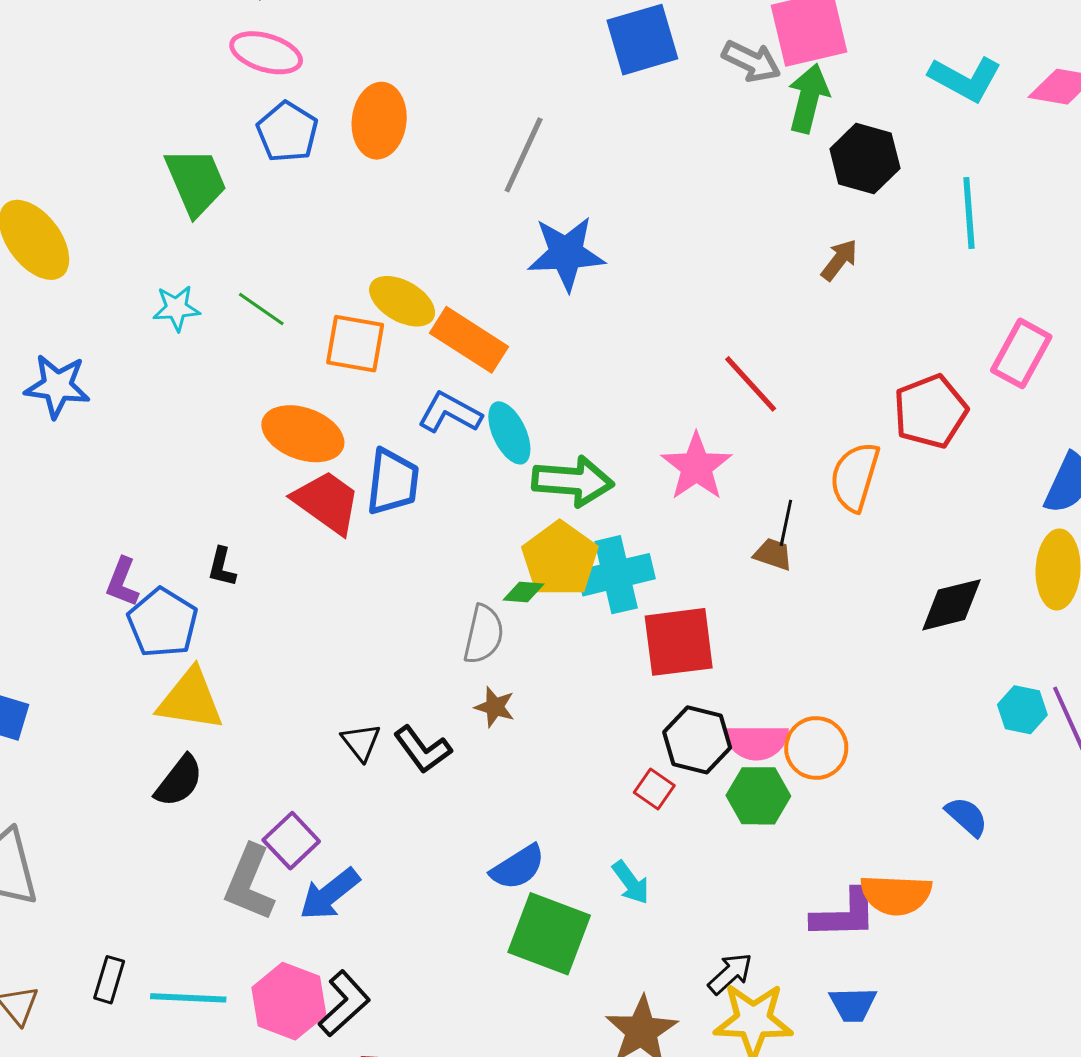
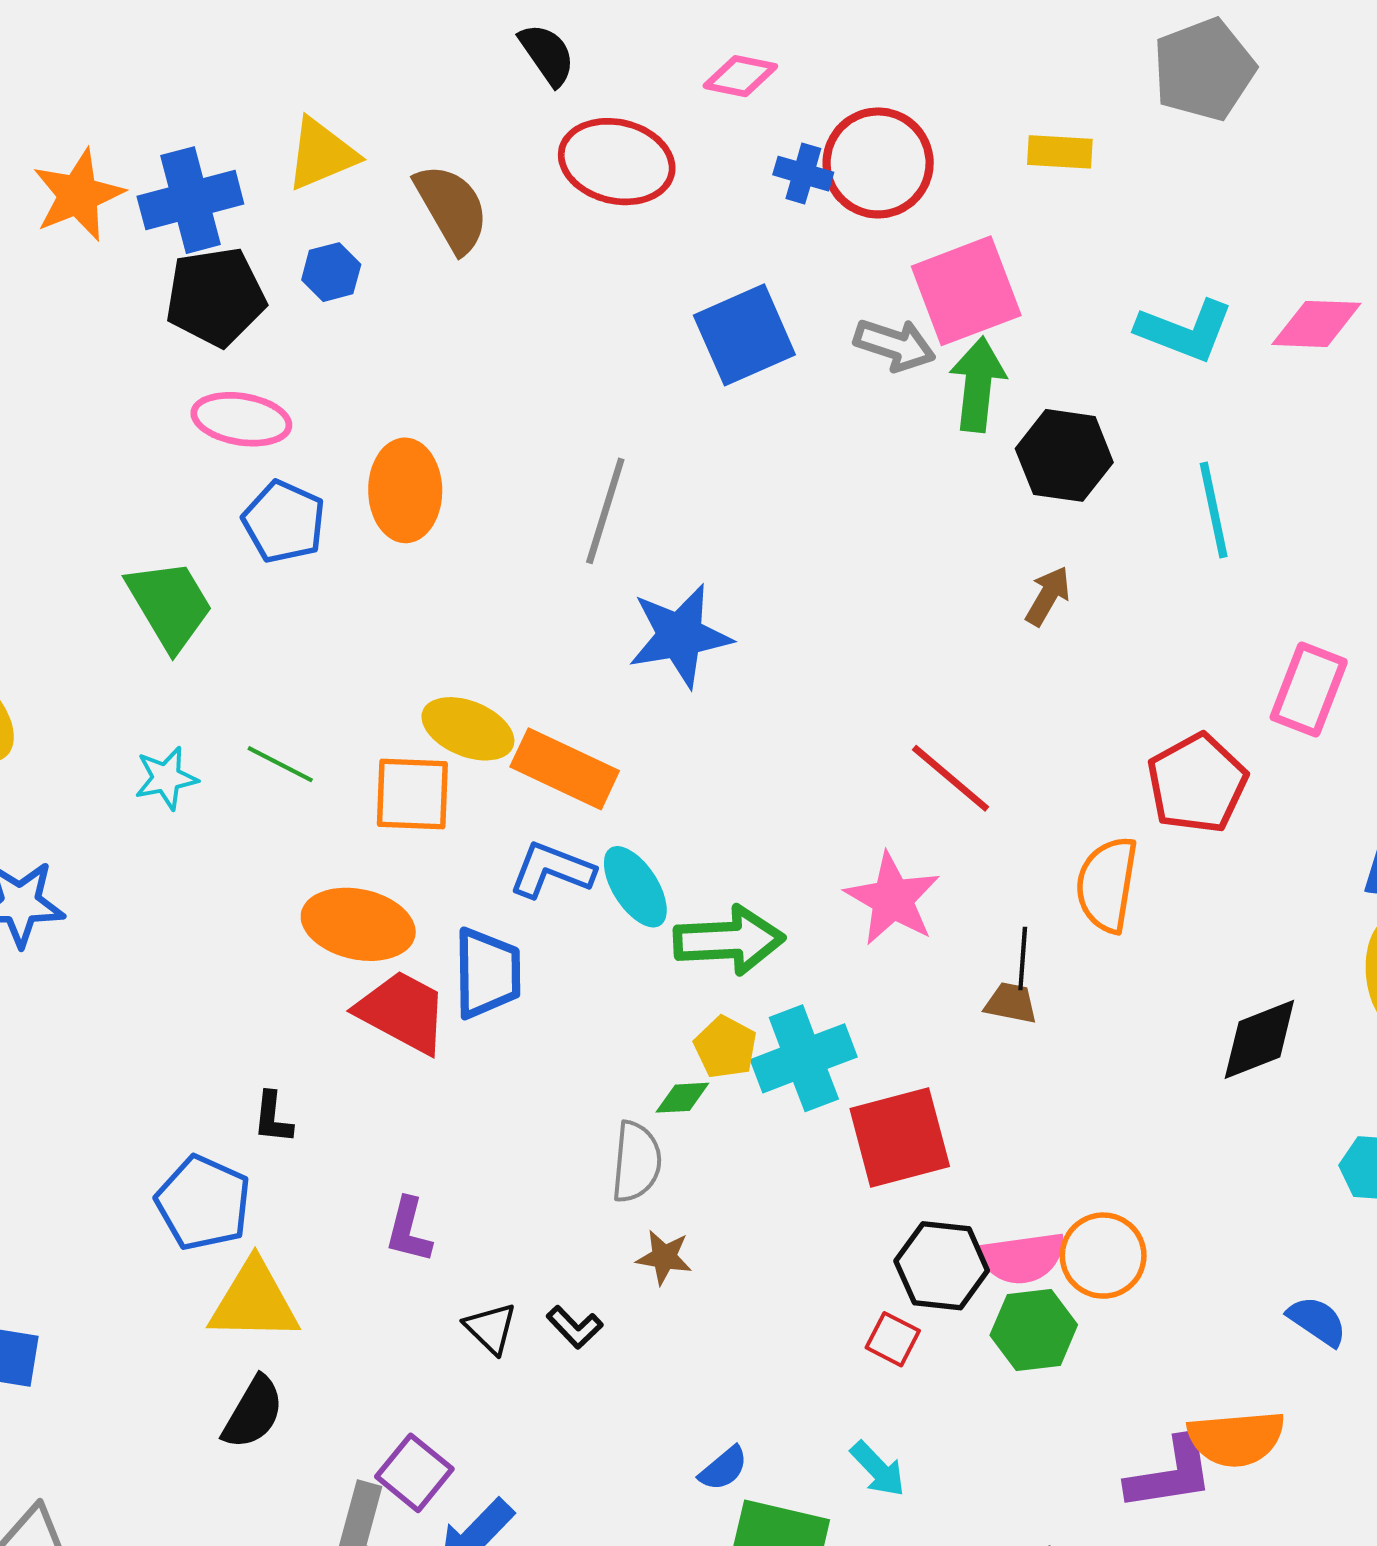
yellow pentagon: (560, 559) -> (725, 1047), size x0.6
purple L-shape: (122, 582) -> (409, 1230), moved
black L-shape: (423, 749) -> (575, 1327), size x0.7
blue semicircle: (518, 867) -> (723, 1468), size x0.7

